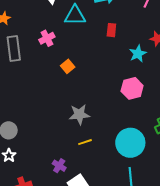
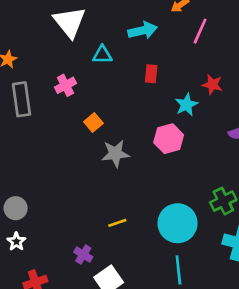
cyan triangle: (75, 15) -> (102, 55), size x0.7
pink hexagon: (132, 88) -> (169, 139), moved
gray star: (79, 114) -> (115, 154), moved

